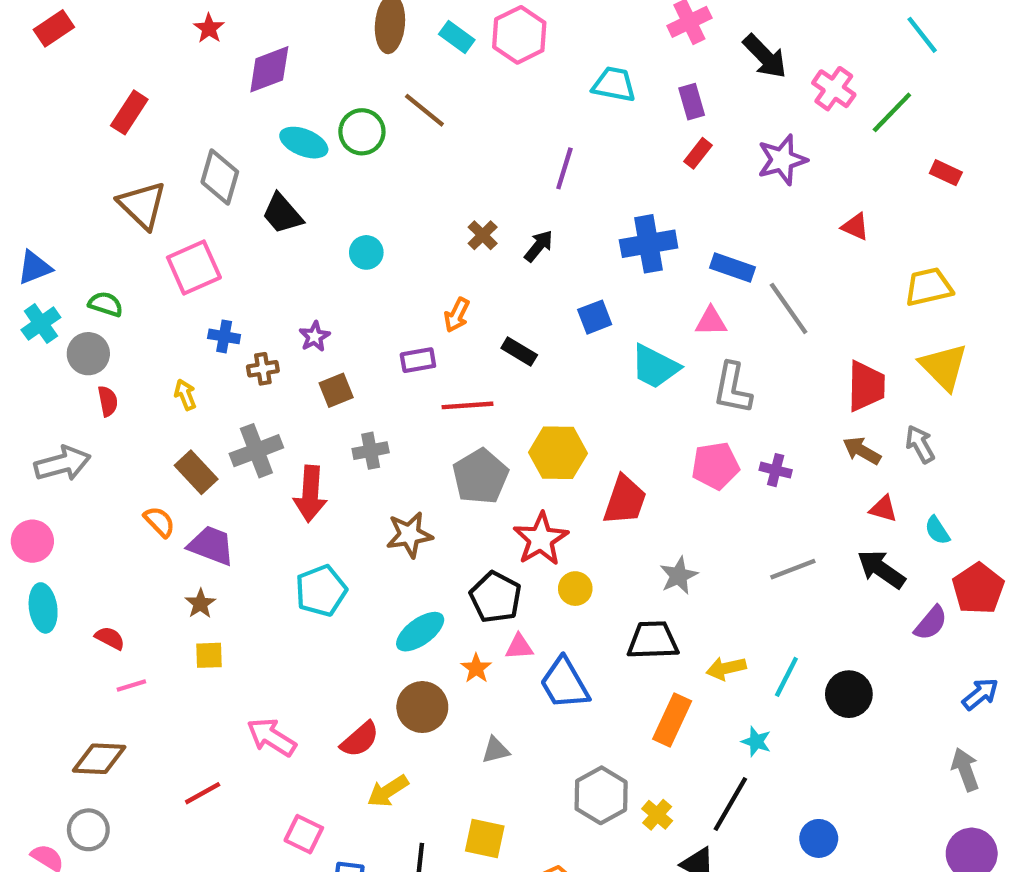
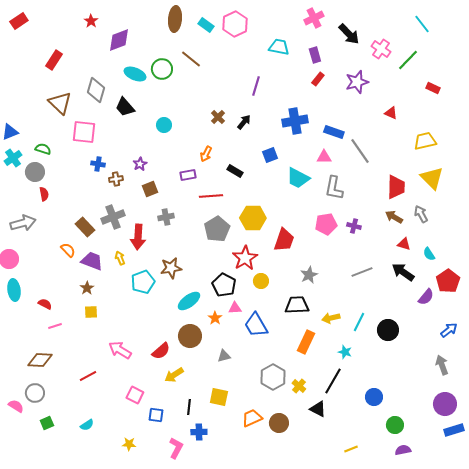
pink square: (194, 268) -> (84, 132), turned 30
yellow arrow: (185, 395) -> (120, 258), moved
brown star: (409, 535) -> (171, 268), moved

